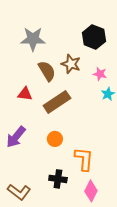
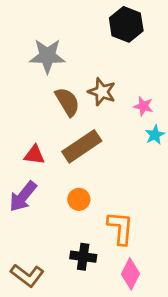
black hexagon: (94, 37) -> (126, 24), moved
red triangle: (25, 94) -> (34, 155), moved

